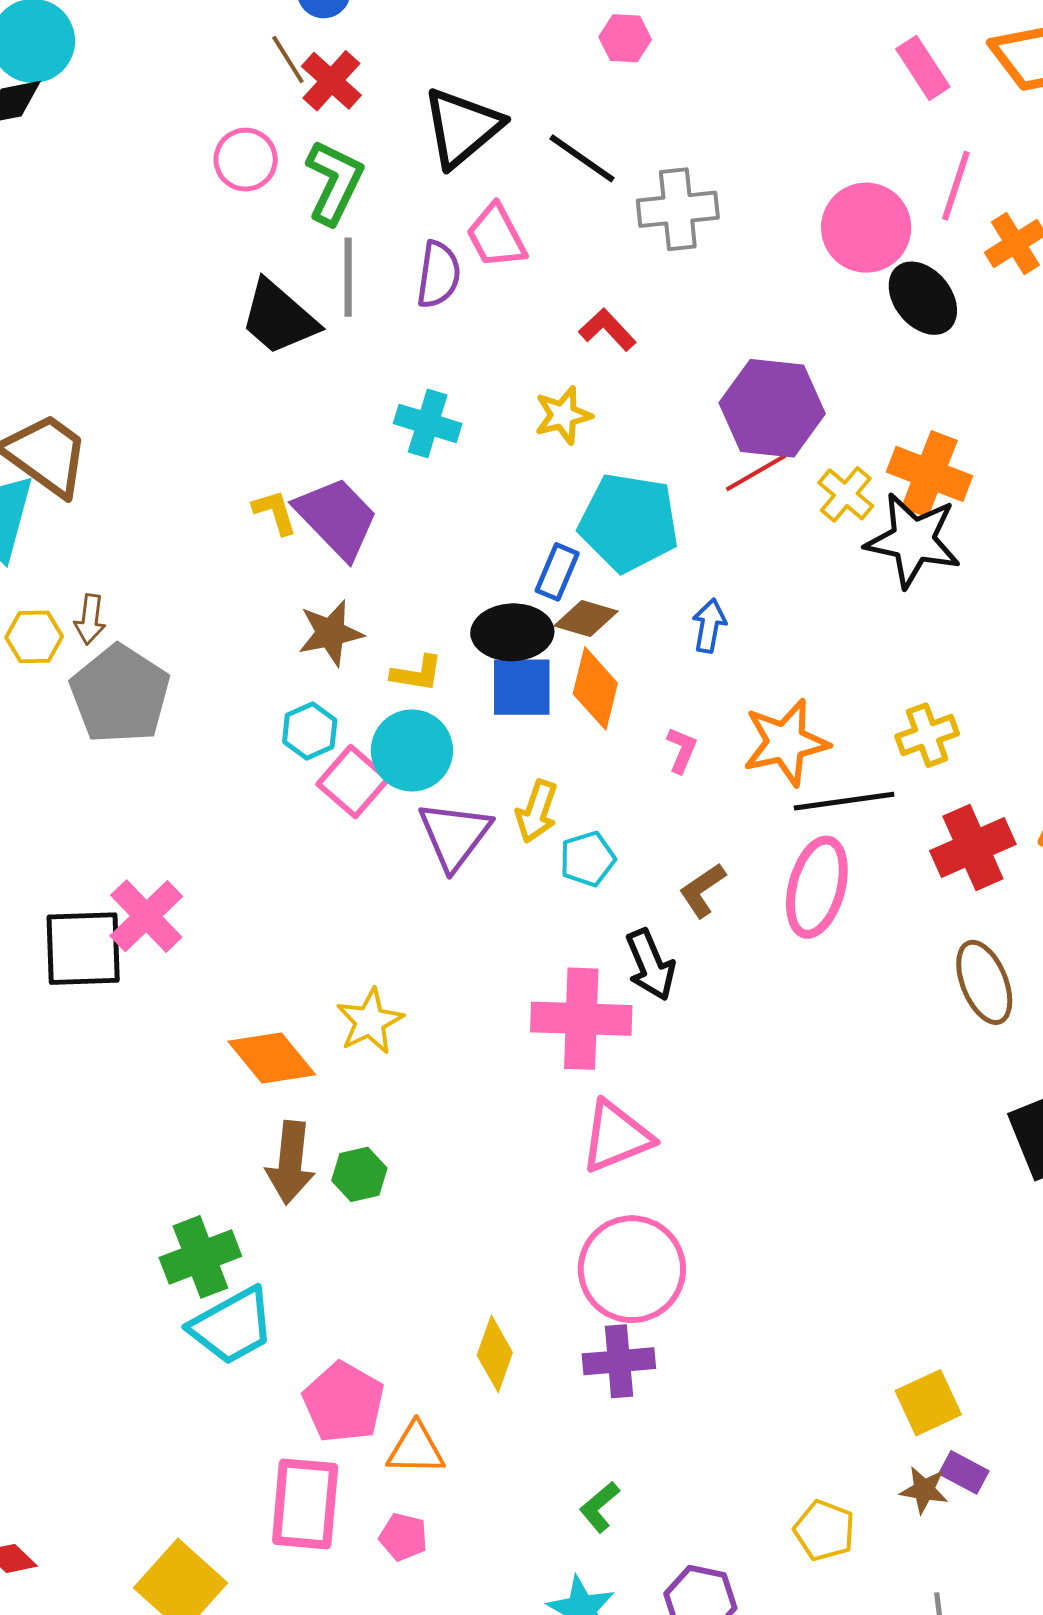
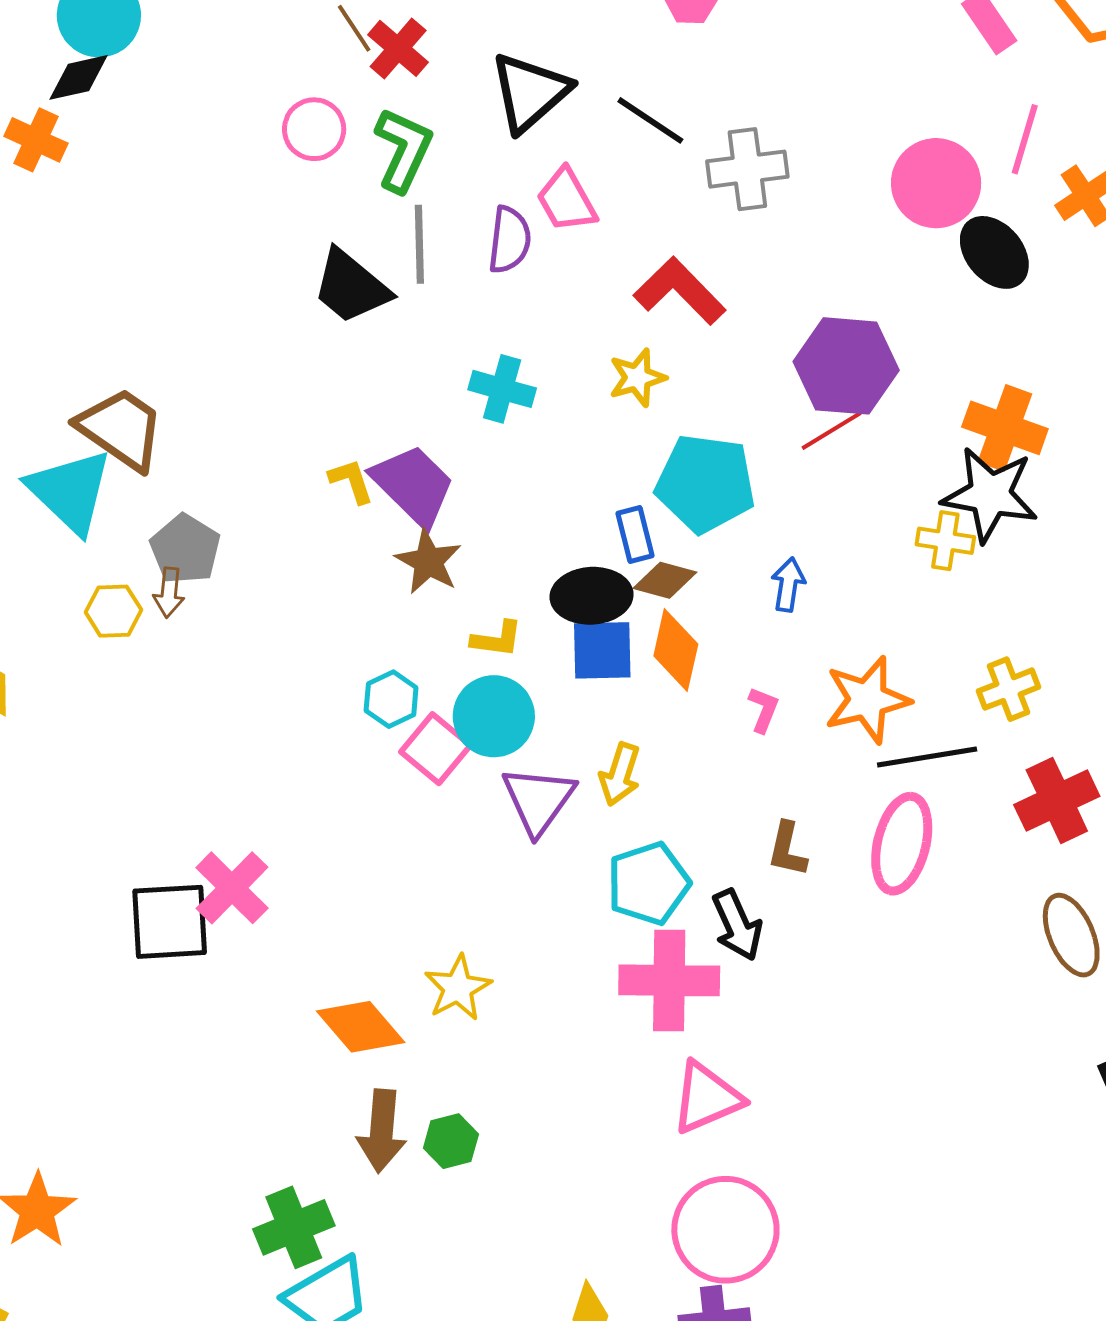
red L-shape: (607, 330) -> (680, 291), size x1.6
yellow cross: (846, 494) -> (945, 541), moved, turned -30
blue rectangle: (557, 572) -> (635, 534), turned -36
brown star: (330, 633) -> (428, 562), moved, turned -30
gray pentagon: (120, 694) -> (185, 549), moved, size x0.7
cyan pentagon: (588, 859) -> (648, 883), moved, size x1.5
brown L-shape: (702, 890) -> (787, 849), turned -42

